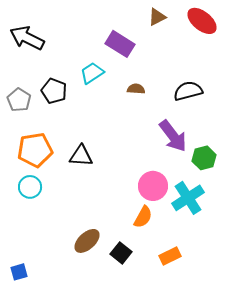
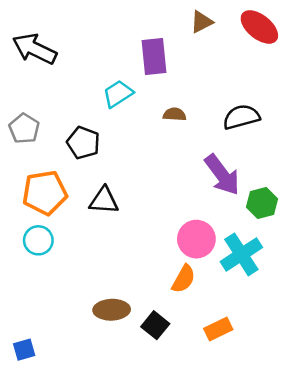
purple rectangle: (120, 44) -> (154, 57), turned 52
black pentagon: (54, 91) -> (83, 143), moved
brown ellipse: (87, 241) -> (112, 310), turned 40

